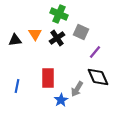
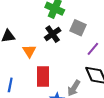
orange triangle: (35, 34) -> (29, 51), moved

